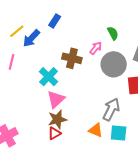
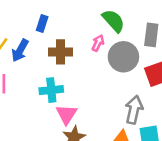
green semicircle: (113, 33) -> (114, 21), size x1.5
brown cross: (72, 58) -> (60, 52), moved
cyan cross: (49, 77) -> (51, 90), turned -36

